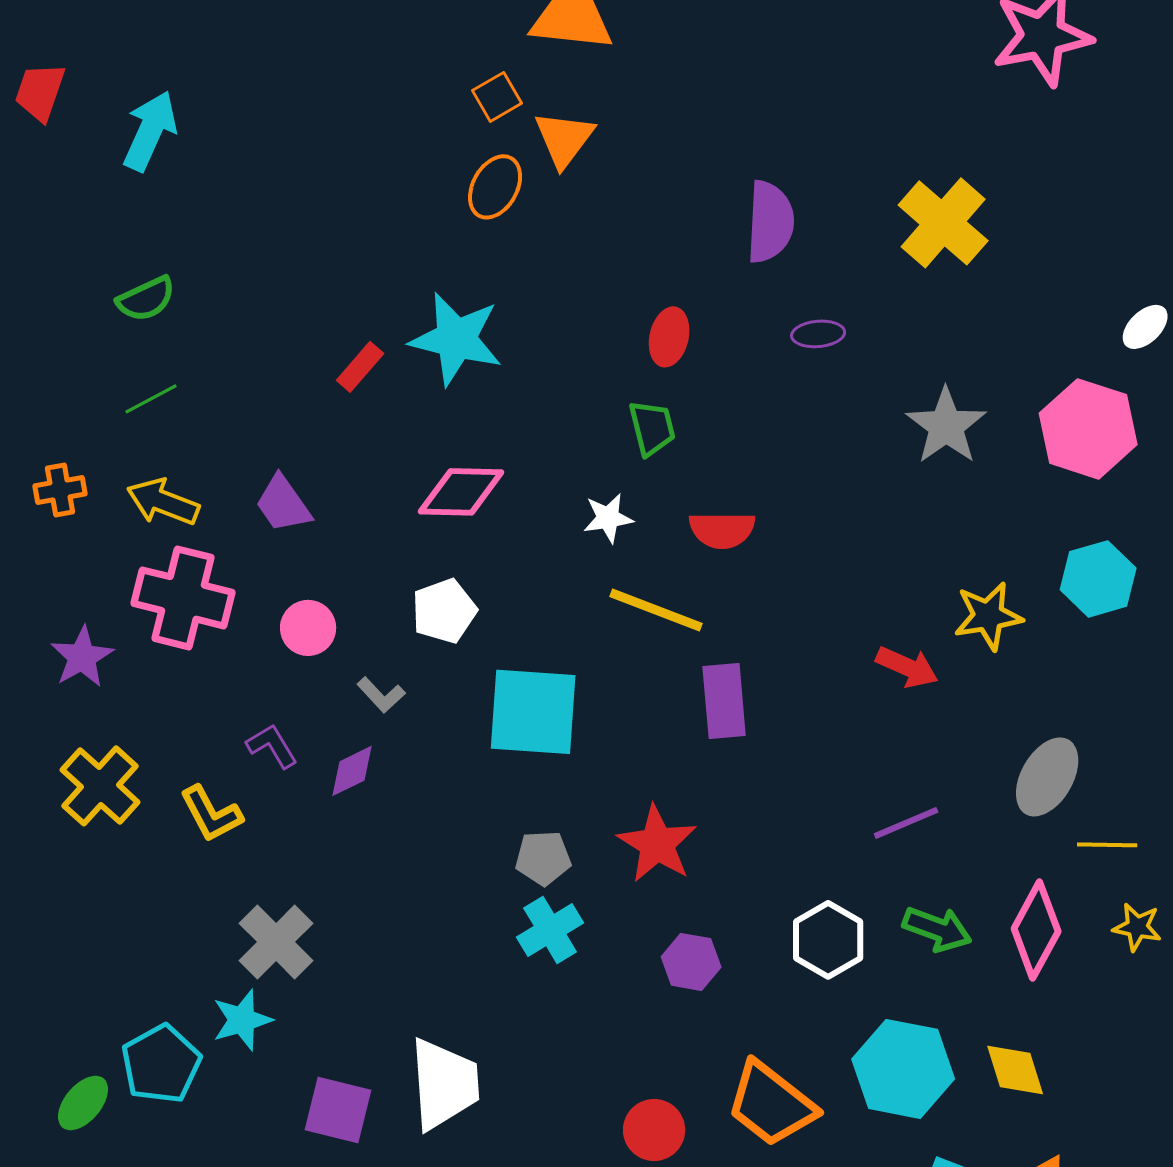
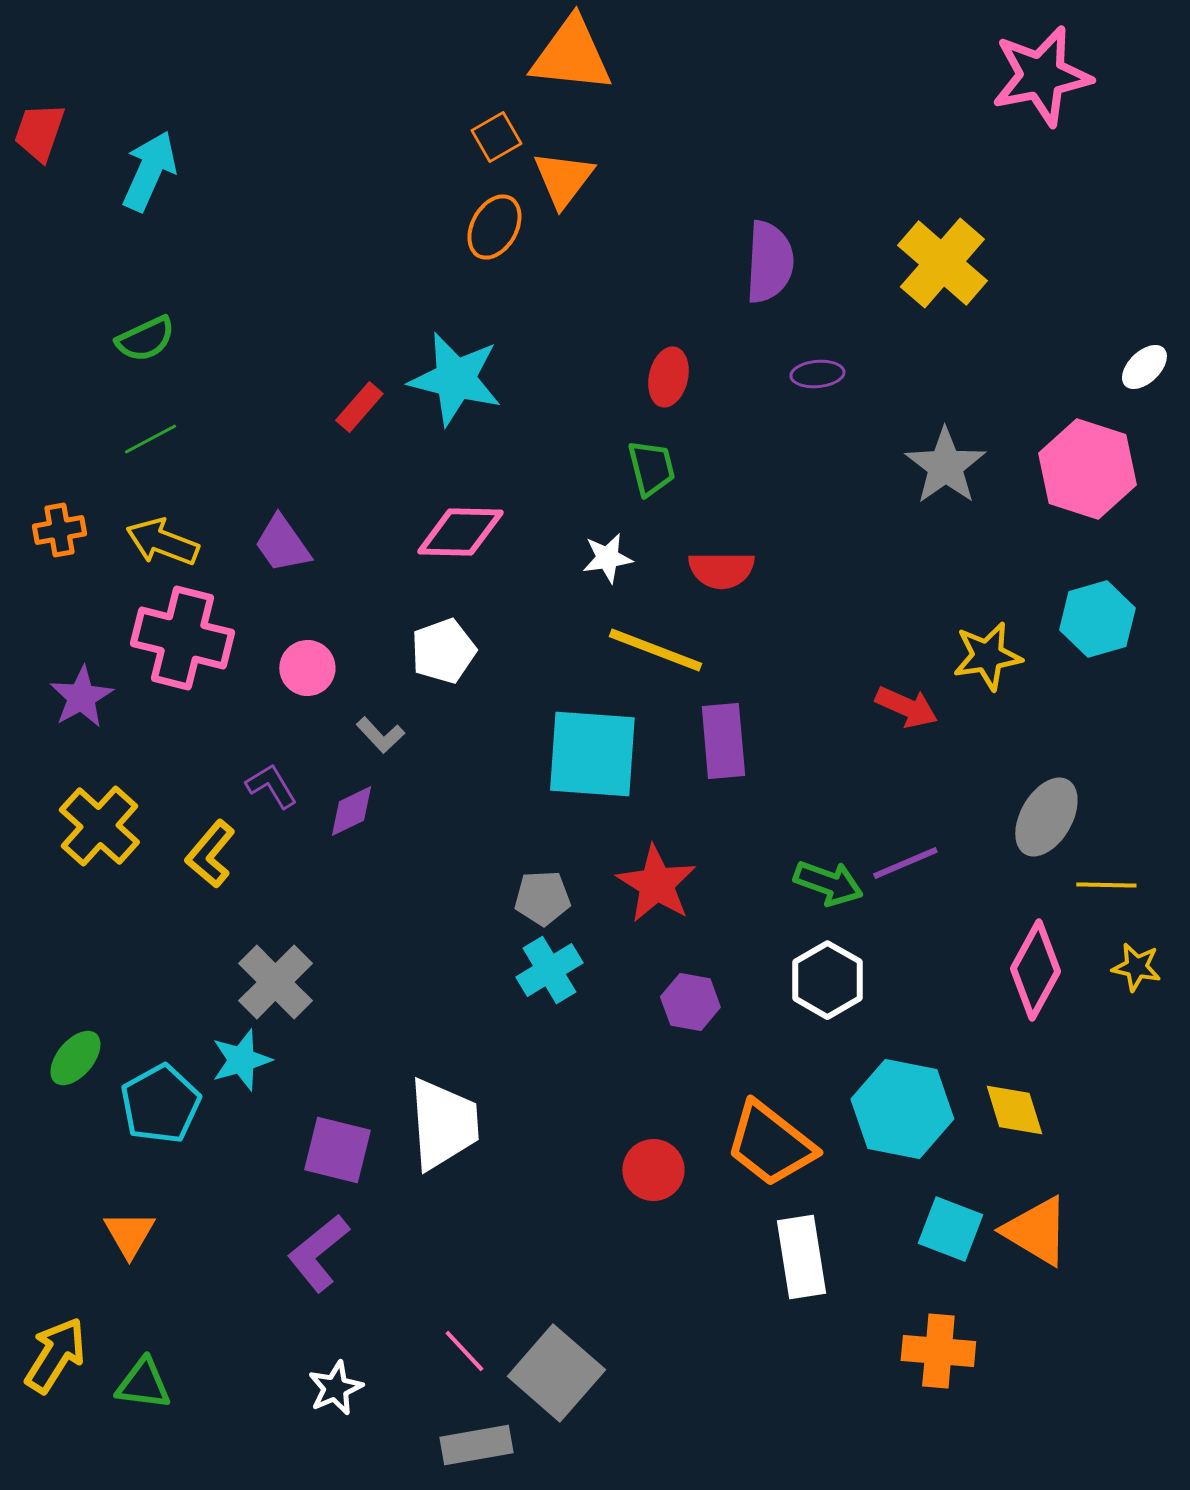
cyan square: (533, 712) -> (592, 754), moved
yellow L-shape: (211, 814) -> (210, 854), turned 68
green arrow: (937, 929) -> (828, 883), moved
green ellipse: (83, 1103) -> (75, 1058), moved

